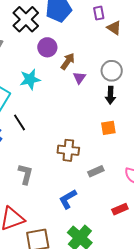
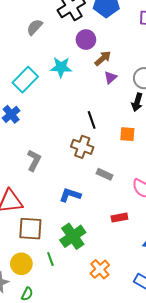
black line: (20, 122) -> (92, 120), moved
gray rectangle: (96, 171) -> (105, 174), turned 35
blue L-shape: (68, 199) -> (70, 195), turned 35

